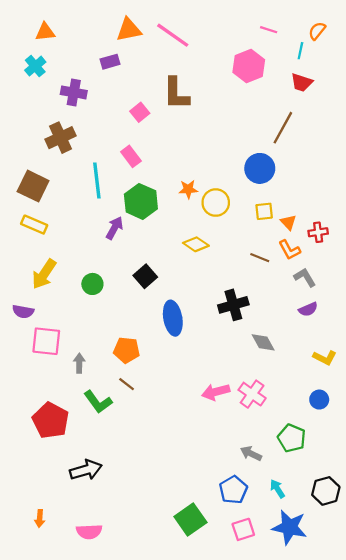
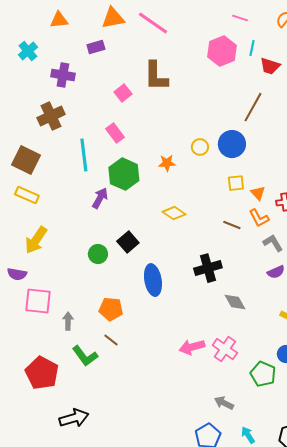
orange triangle: (45, 32) -> (59, 20), moved
cyan line: (300, 51) -> (252, 48), moved
yellow circle: (216, 203) -> (200, 147), moved, size x0.7
green circle: (92, 284) -> (98, 254), moved
green pentagon: (292, 438) -> (263, 374), moved

